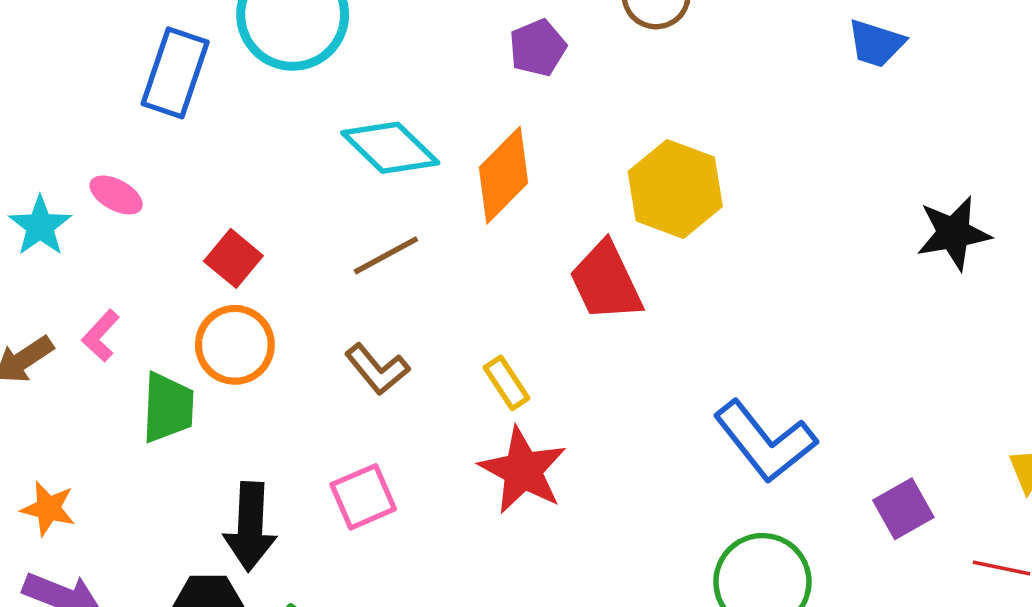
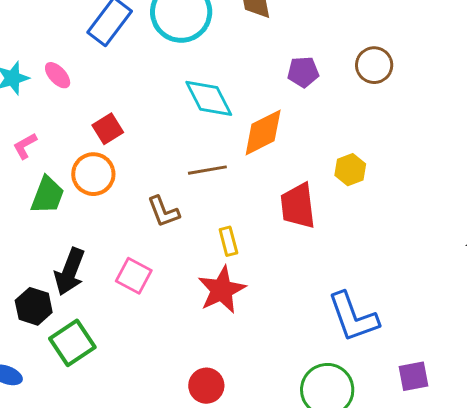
yellow hexagon: (675, 189) -> (350, 170), size x0.6
brown line: (386, 255) -> (207, 170), moved
pink square: (363, 497) -> (134, 276), turned 33

